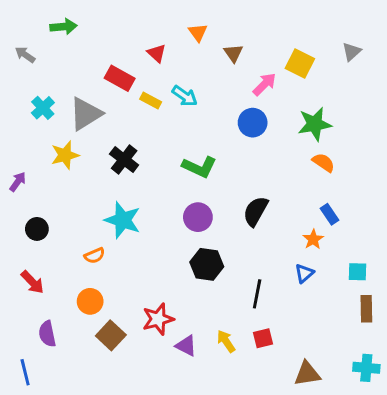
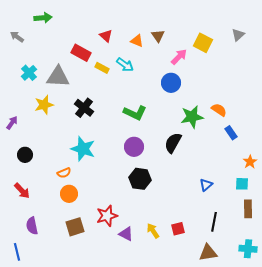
orange triangle: (198, 32) -> (137, 41), moved, turned -32
gray triangle: (86, 114) -> (58, 77), turned 35
green star: (315, 124) -> (192, 117), moved
blue rectangle: (329, 214) -> (231, 133), moved
orange star: (313, 239) -> (250, 162), moved
black line: (257, 294) -> (214, 222), moved
orange circle: (90, 301) -> (69, 194), moved
brown square: (111, 335) -> (75, 227), turned 30

